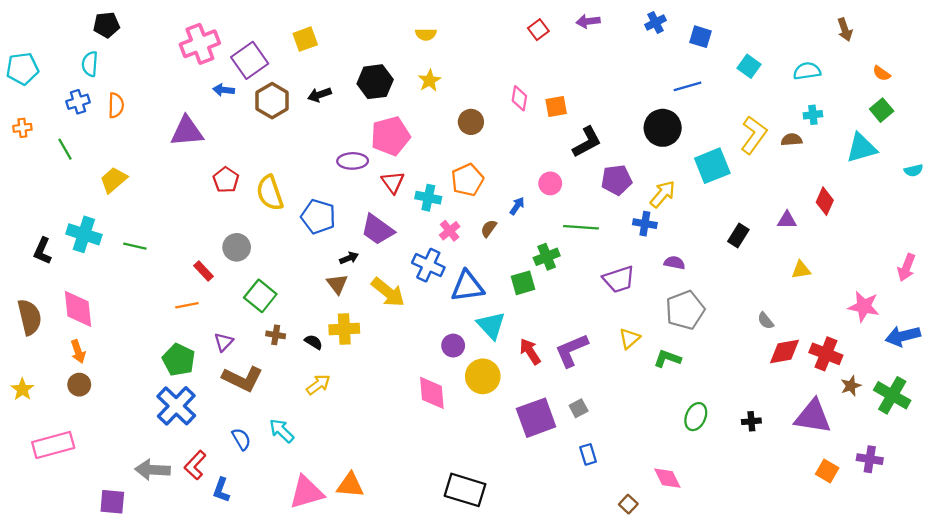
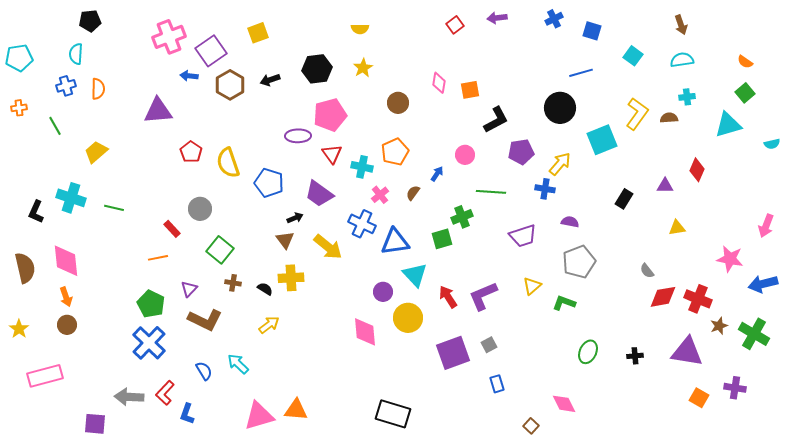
brown arrow: (845, 30) -> (681, 25), moved

